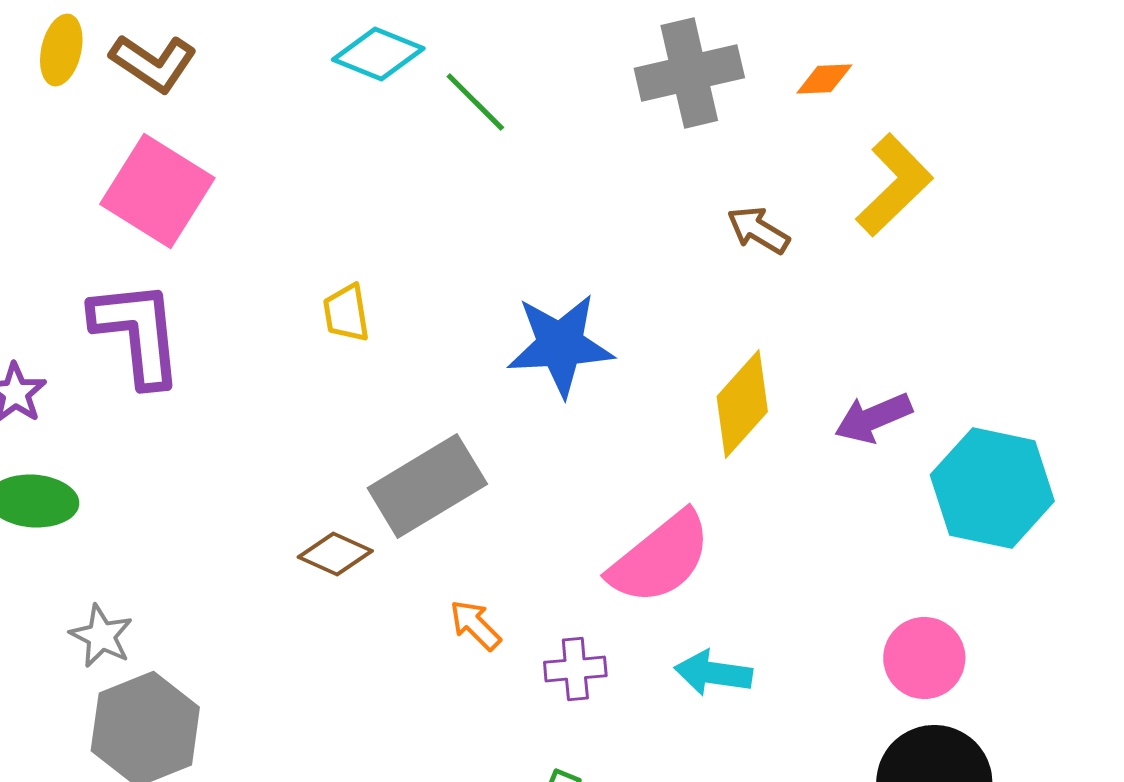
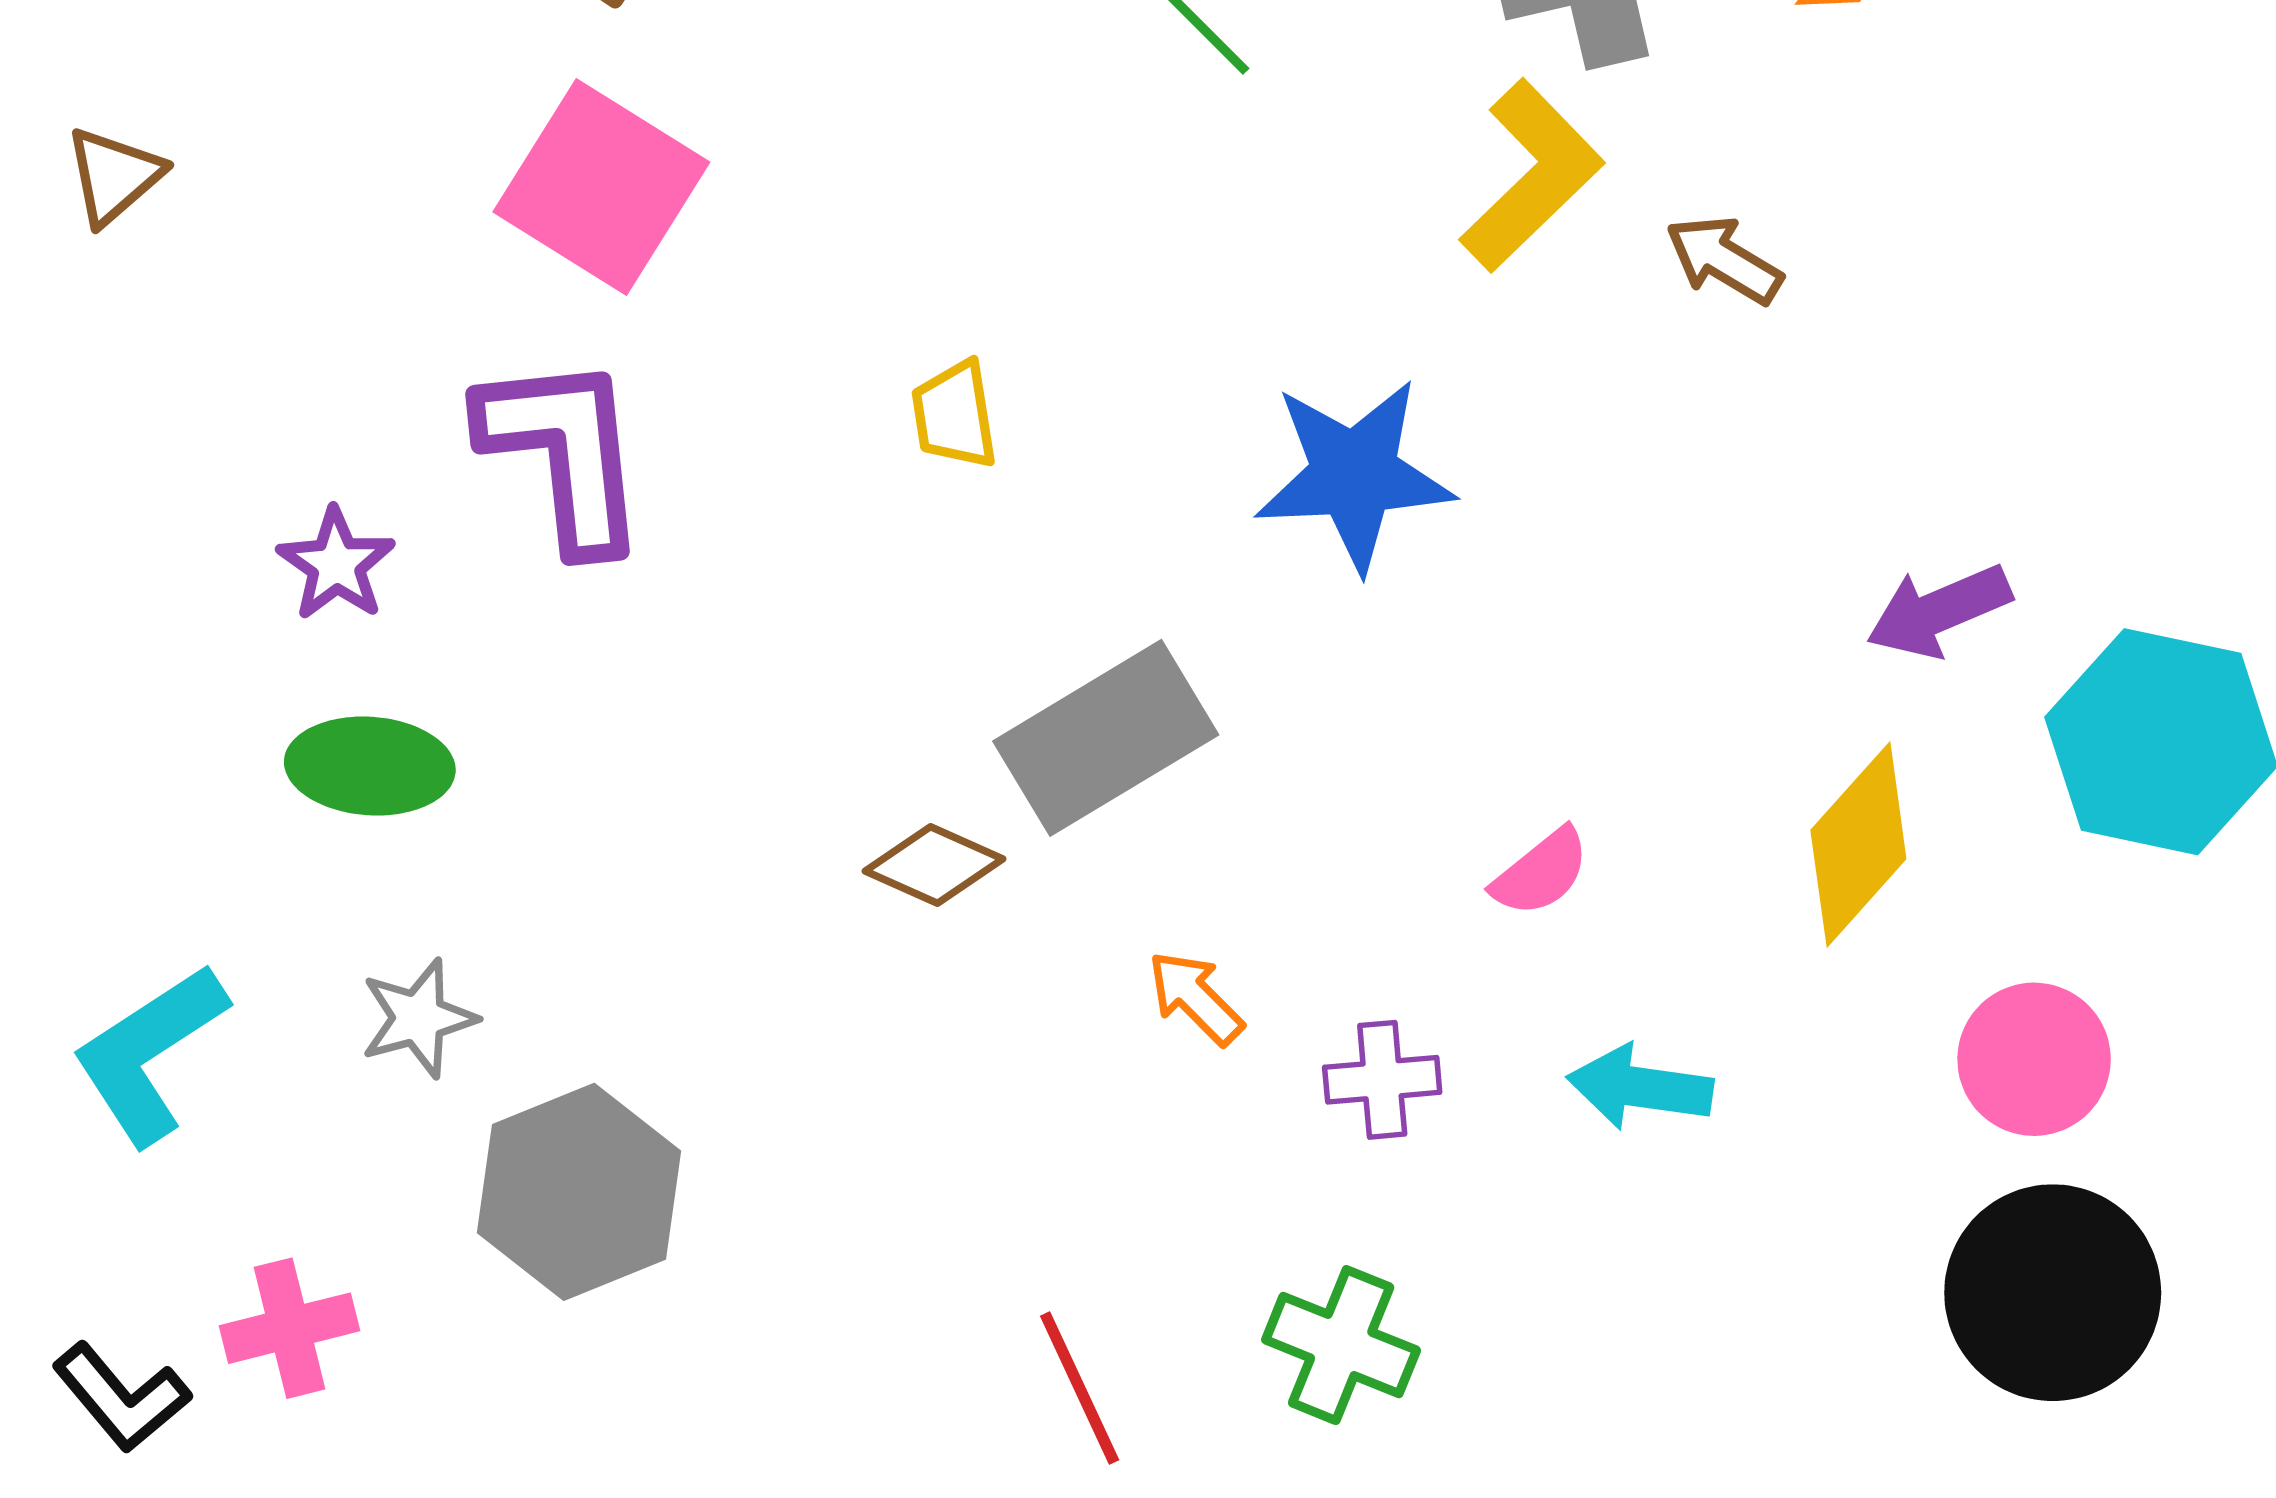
yellow L-shape: (894, 185) -> (1532, 176), moved
yellow diamond: (742, 404) -> (1858, 844), moved
pink semicircle: (660, 558) -> (1541, 872), size x0.5
gray star: (101, 636) -> (418, 1018), moved, turned 30

